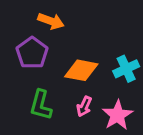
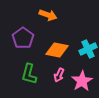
orange arrow: (51, 21) -> (48, 15), moved

